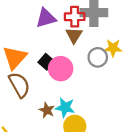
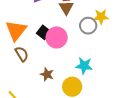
brown semicircle: (19, 85) -> (22, 54), size x0.7
cyan star: (65, 107) -> (84, 66), moved

